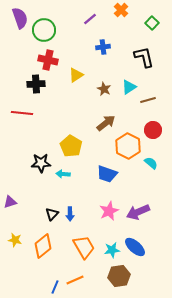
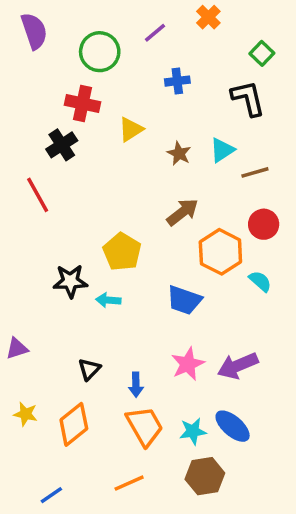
green square: (152, 23) -> (262, 53), moved
green circle: (44, 30) -> (100, 52), moved
black cross: (36, 84) -> (62, 145), turned -30
red line: (22, 113) -> (38, 195), turned 55
blue arrow: (70, 214) -> (136, 385), moved
blue line: (55, 287) -> (51, 495), moved, turned 32

